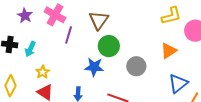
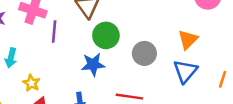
orange triangle: (169, 51) -> (188, 40), moved
blue triangle: (178, 83) -> (185, 71), moved

